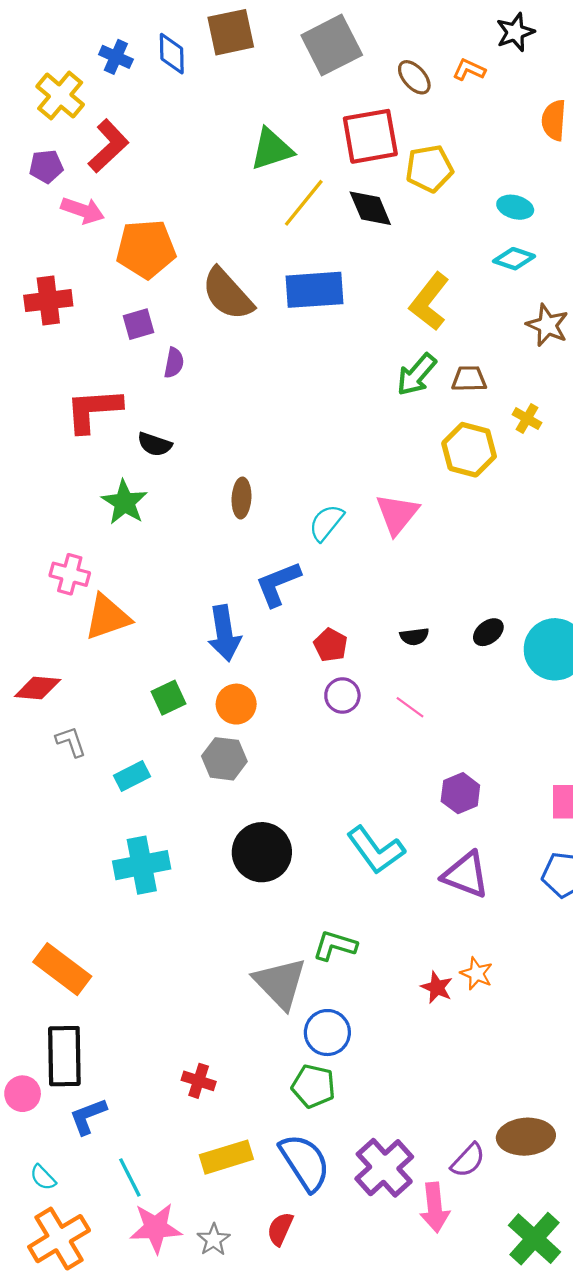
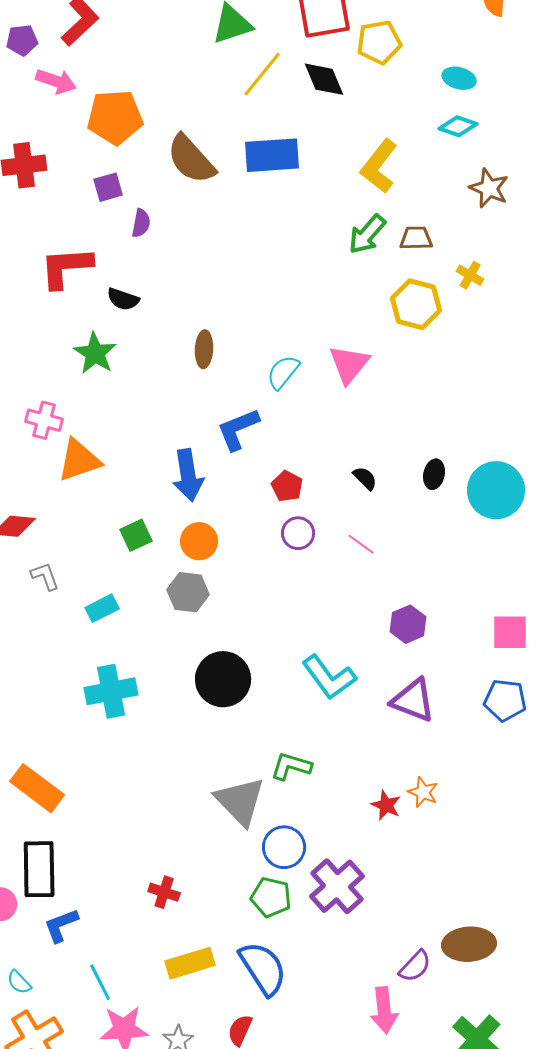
black ellipse: (488, 632) -> (434, 474), turned -40
black semicircle: (414, 636) -> (365, 478), turned -128
purple cross: (384, 1168) -> (337, 886), moved

